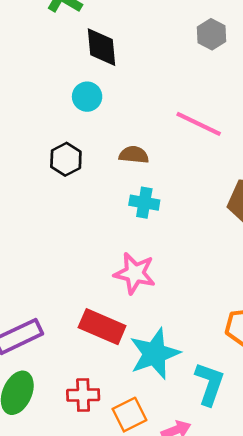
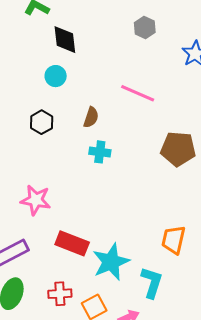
brown semicircle: (134, 155) -> (91, 117), turned 105
pink star: (135, 273) -> (36, 200), moved

